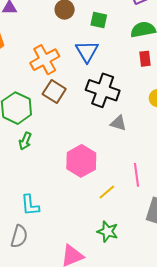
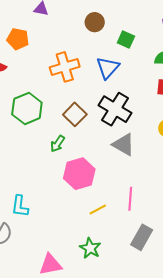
brown square: (54, 91) -> (75, 114), moved
gray triangle: (118, 123) -> (124, 144), size x1.4
green arrow: (25, 141) -> (58, 144), moved

